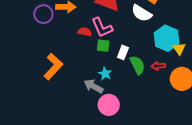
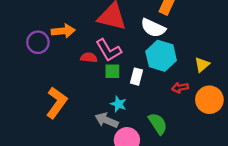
cyan hexagon: (167, 38) -> (161, 56), moved
yellow triangle: (179, 49) -> (202, 65), turned 32
green semicircle: (137, 65) -> (158, 124), moved

